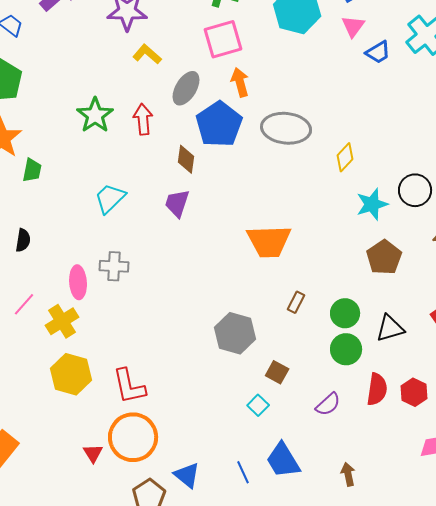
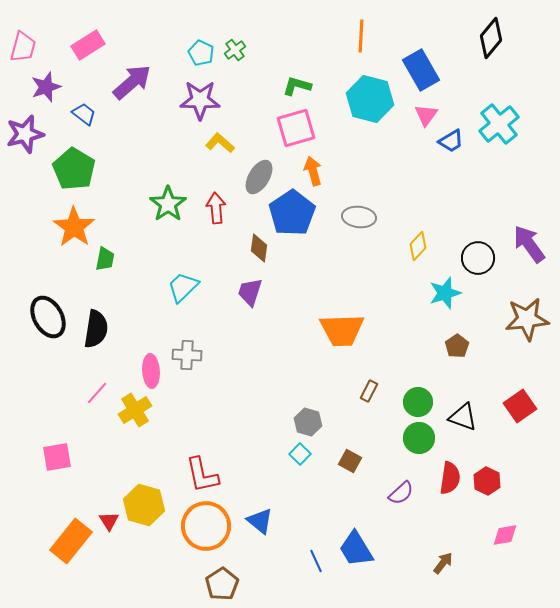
gray ellipse: (286, 128) -> (359, 217), size x0.7
black circle: (415, 190) -> (478, 258), moved
black semicircle: (23, 240) -> (96, 329), size x1.6
brown pentagon: (384, 257) -> (457, 346), size x0.7
black triangle: (390, 328) -> (463, 417), turned 36
gray hexagon: (235, 333) -> (308, 422), size x0.7
yellow hexagon: (71, 374) -> (144, 505), moved
cyan square: (258, 405) -> (300, 454), moved
red triangle: (93, 453) -> (109, 521), moved
brown arrow: (348, 474) -> (443, 563), moved, turned 50
blue triangle: (187, 475) -> (260, 521), moved

